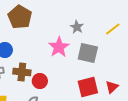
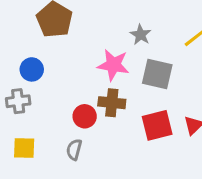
pink star: (59, 47) -> (113, 65), turned -30
brown cross: (22, 72) -> (112, 103), moved

